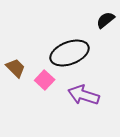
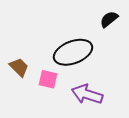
pink square: (45, 80) -> (48, 79), turned -30

